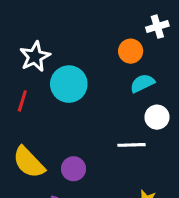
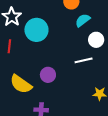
purple circle: (74, 169) -> (48, 75), moved

